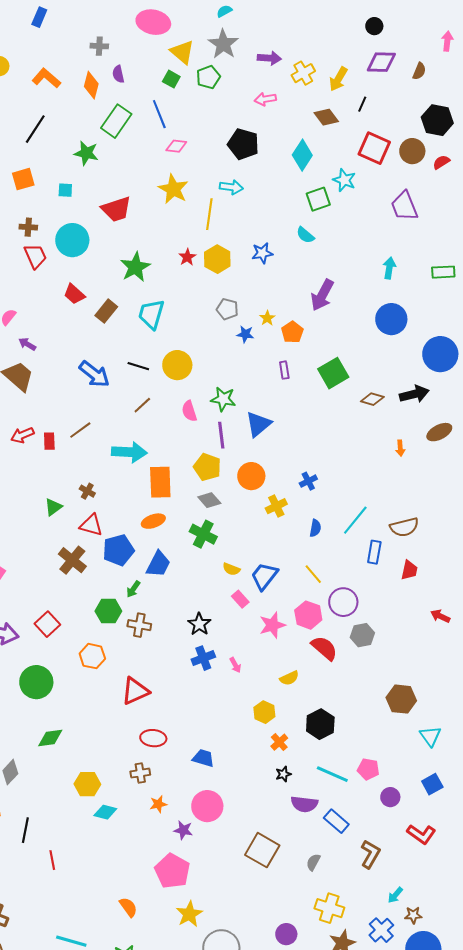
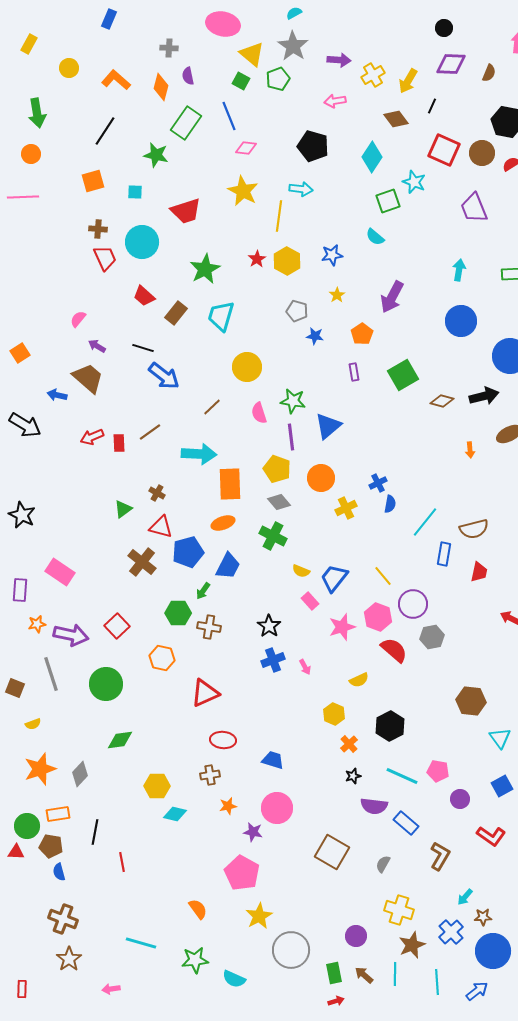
yellow star: (267, 318) -> (337, 295), moved
black line: (138, 366) -> (143, 348), moved
blue semicircle: (315, 528) -> (390, 504), moved

